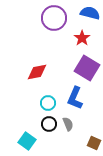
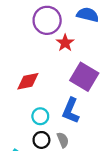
red star: (82, 38) -> (65, 43), moved

